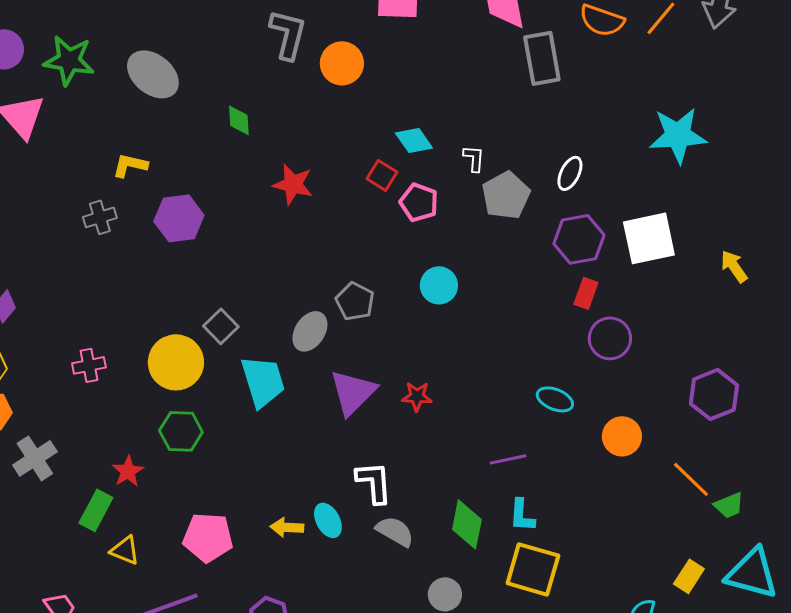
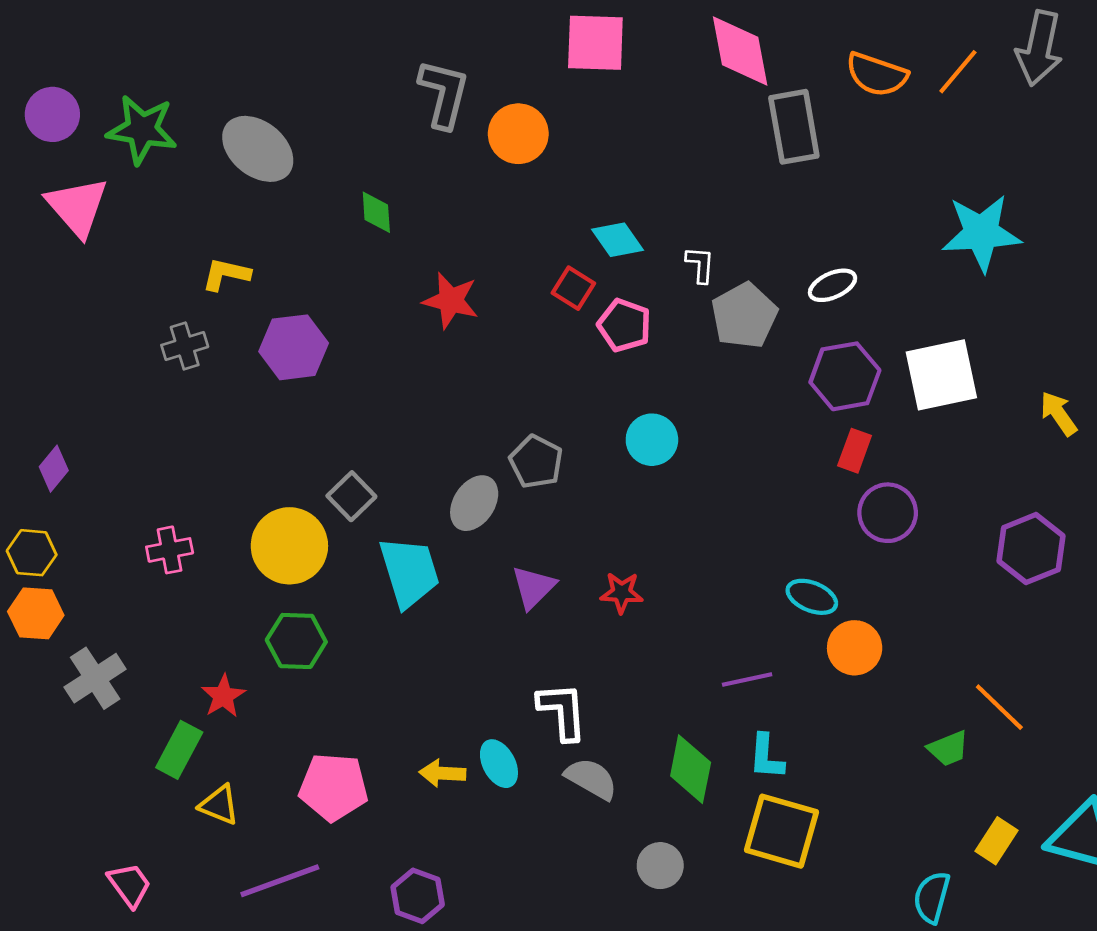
white ellipse: (570, 173) -> (832, 285), turned 40
purple triangle: (353, 392) -> (533, 587), size x0.7
purple hexagon: (714, 394) -> (1031, 549), moved
orange circle: (622, 436) -> (855, 648), moved
green trapezoid: (729, 505) -> (948, 748), moved

